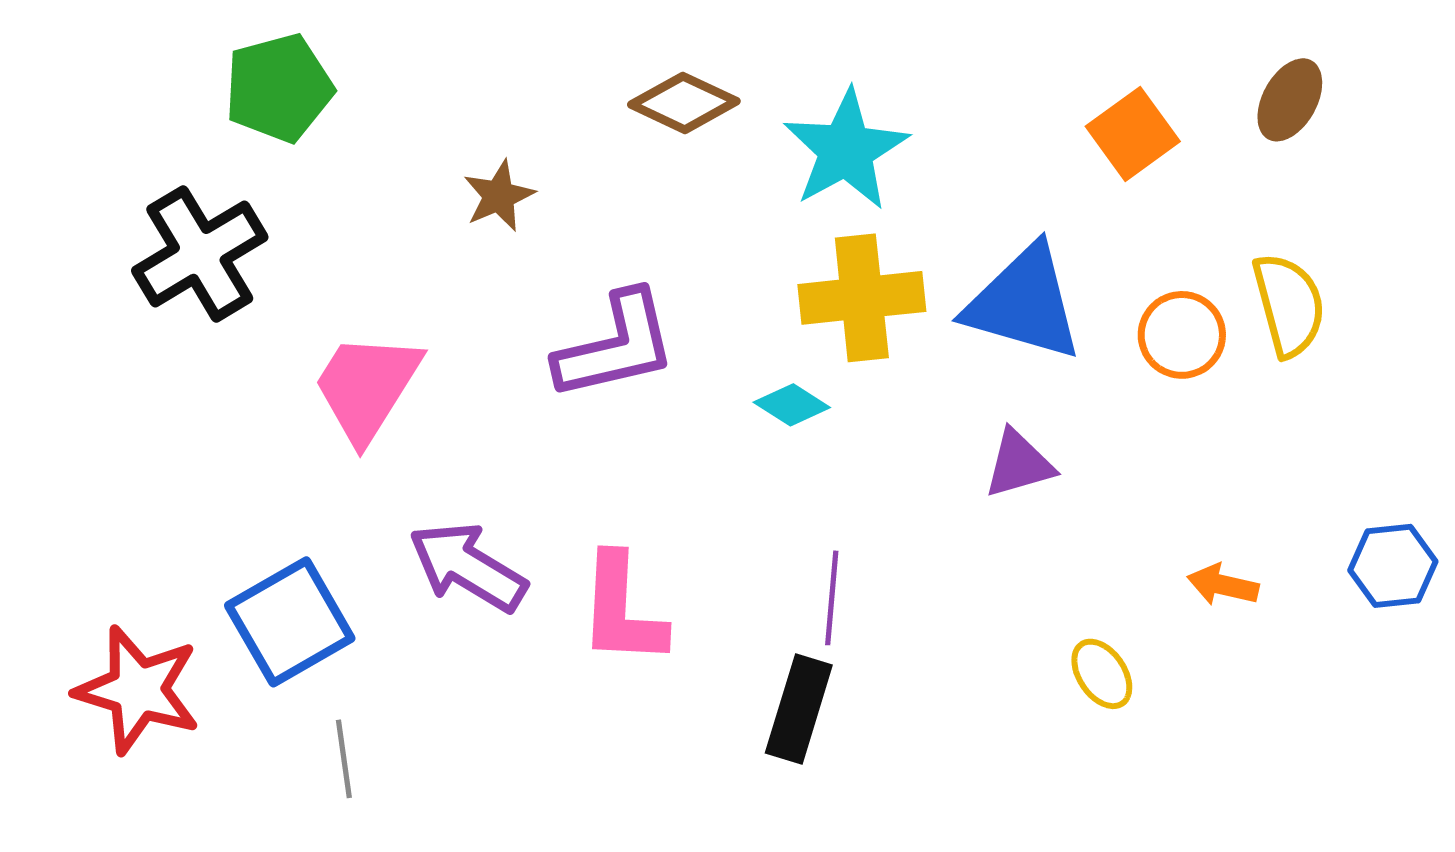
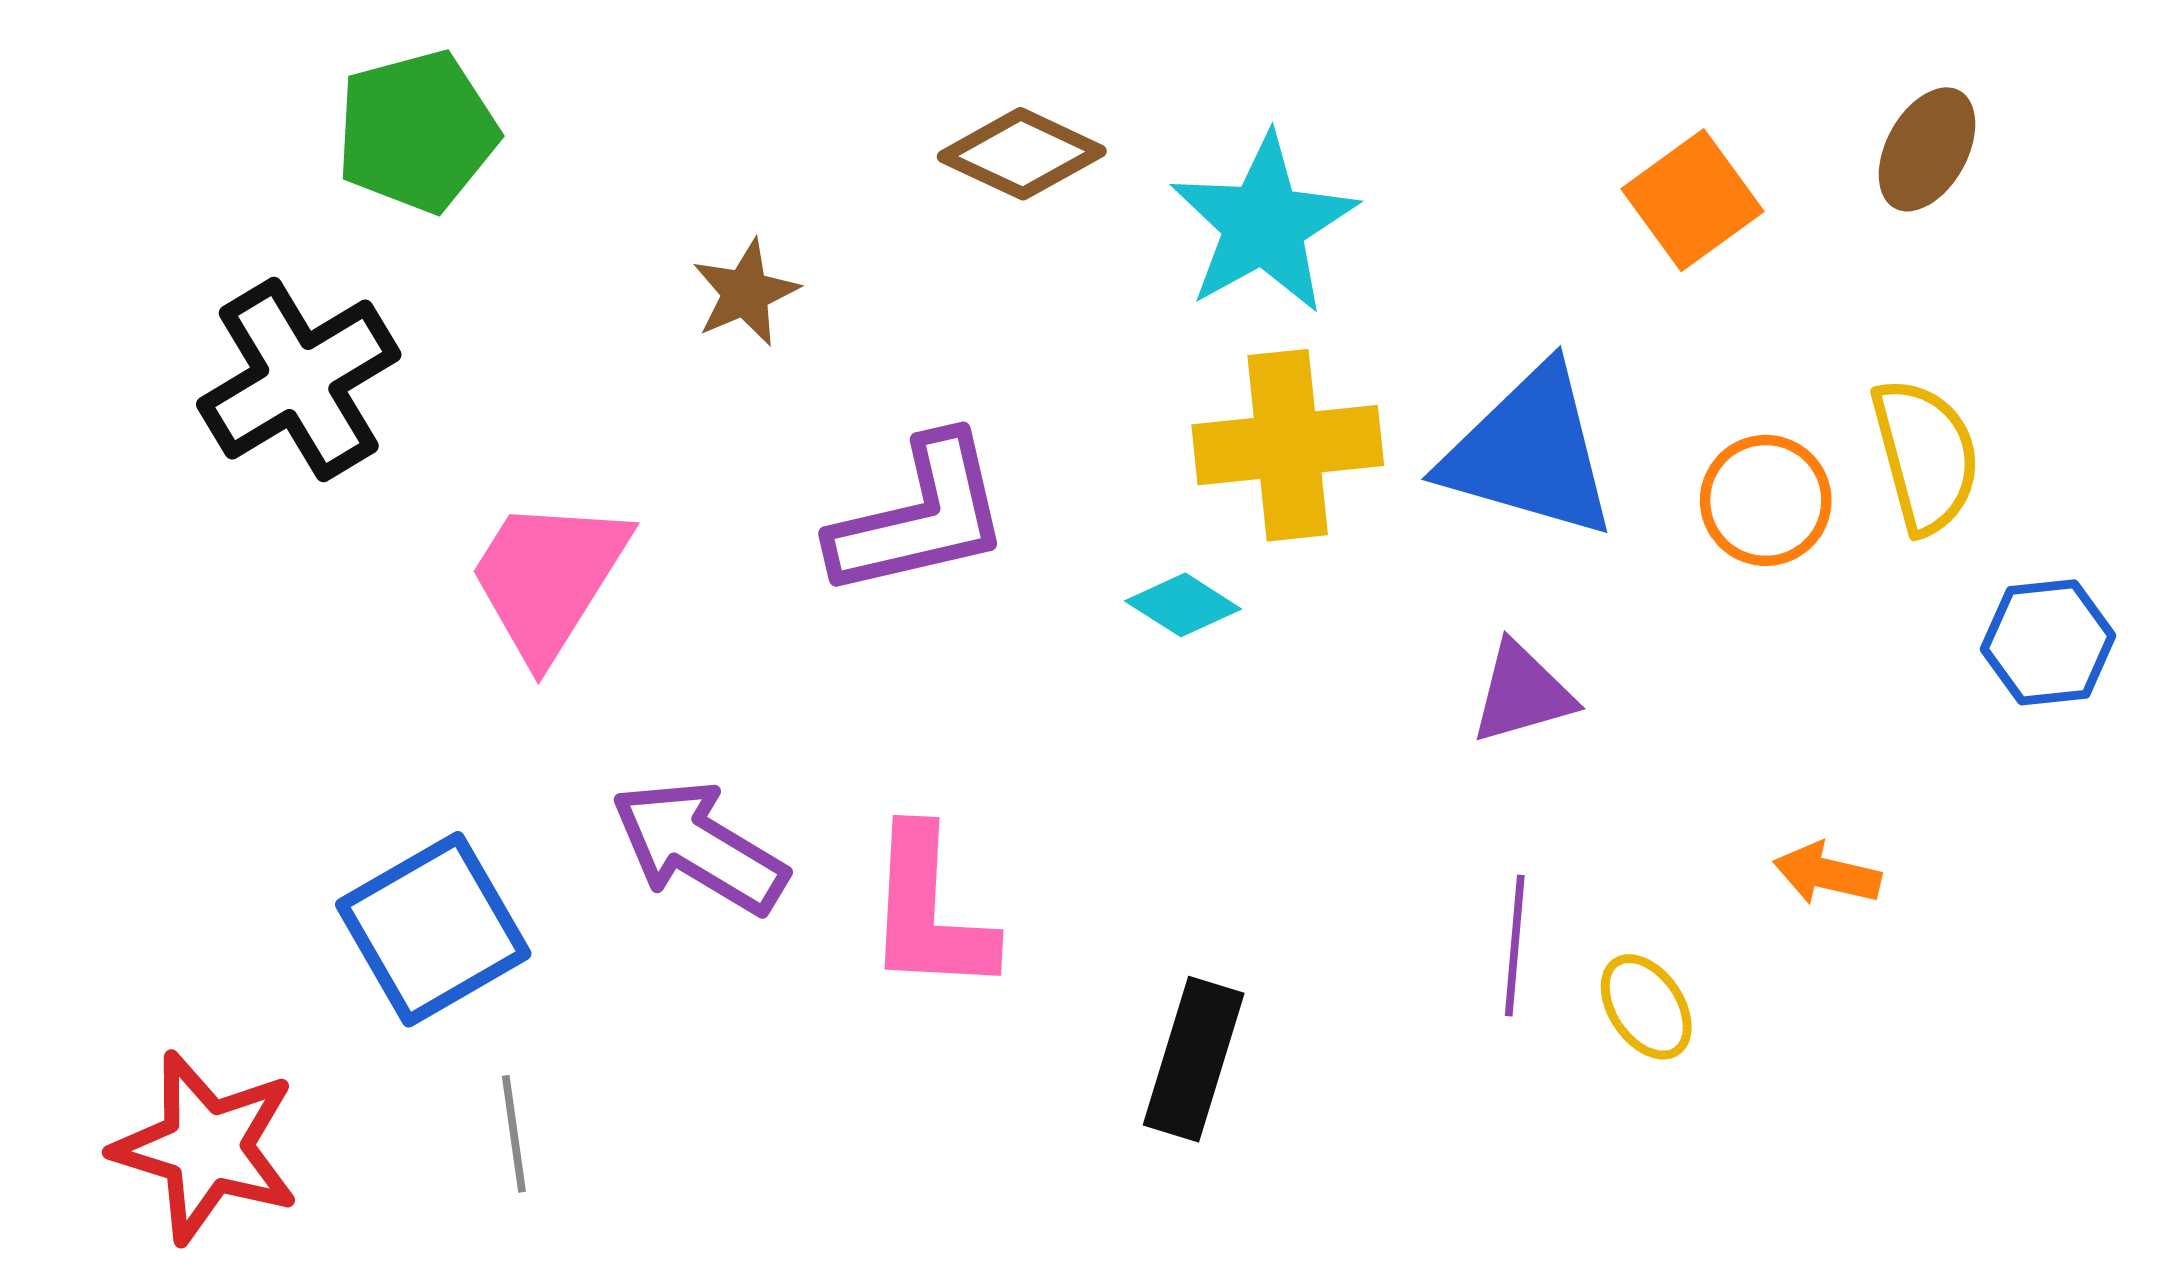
blue hexagon: (1393, 566) -> (2048, 642), moved
purple line: (832, 598) -> (1515, 946), moved
red star: (138, 690) -> (206, 1147), moved

